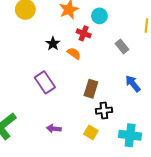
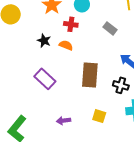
brown rectangle: (91, 89) -> (90, 75), size x1.4
black cross: (104, 111) -> (121, 85), moved, turned 35

